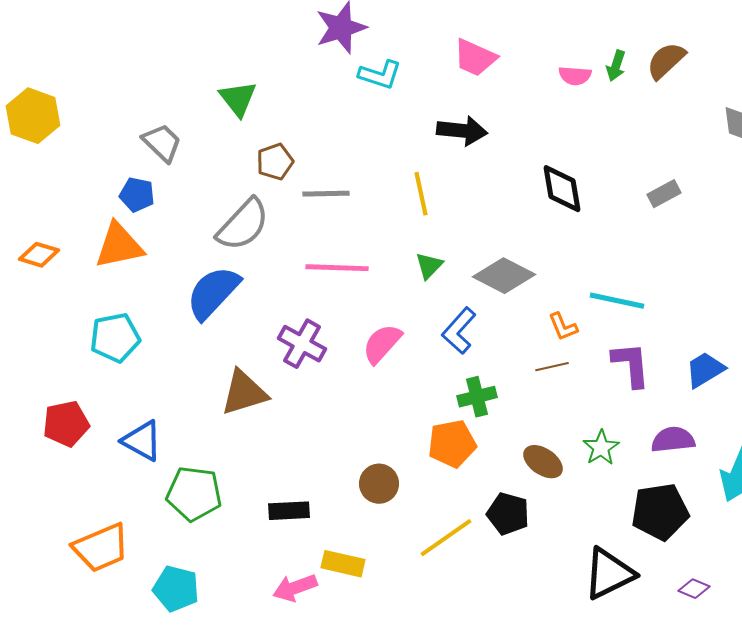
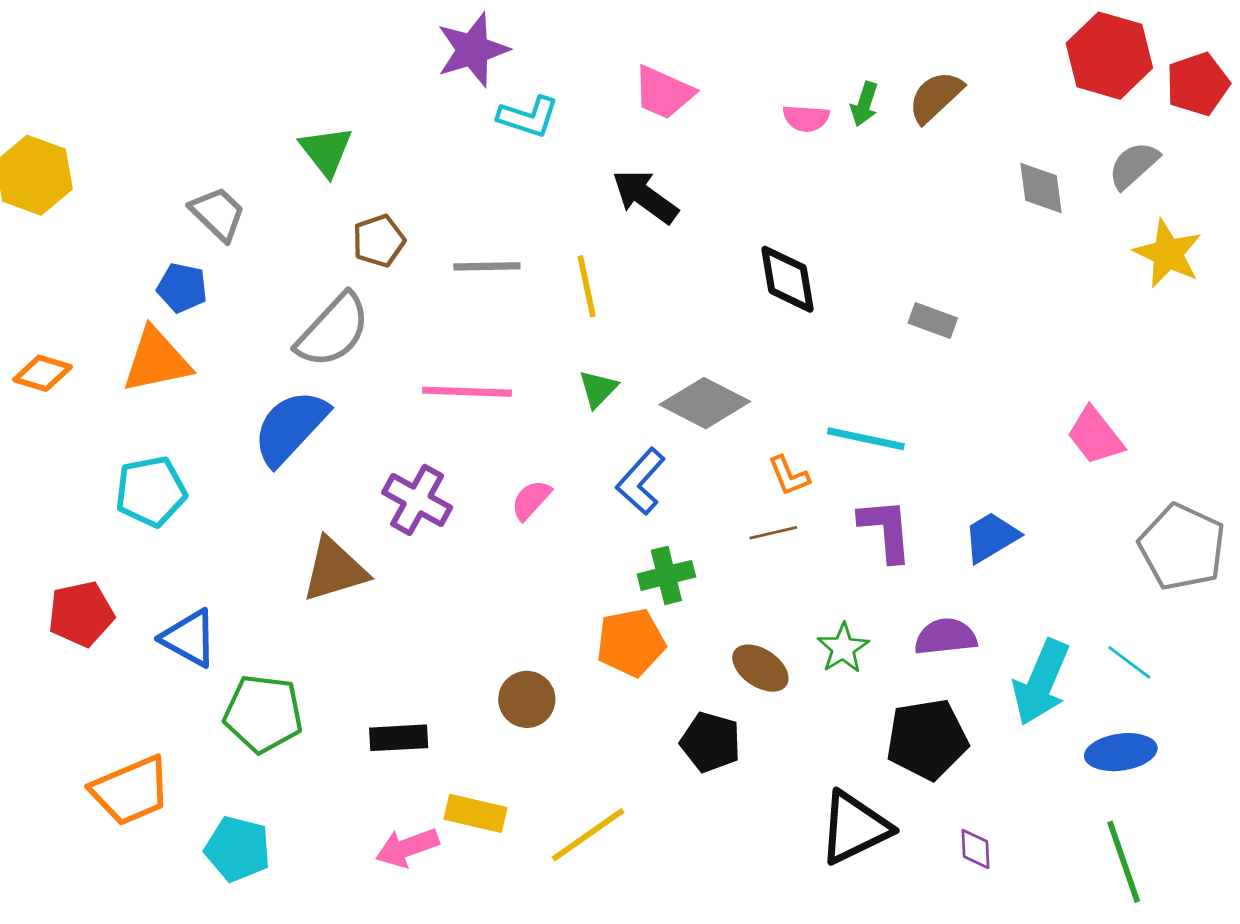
black arrow: (462, 131) -> (645, 197), turned -150
gray line: (326, 194) -> (487, 266), moved
gray rectangle: (664, 194) -> (933, 320), moved, turned 48
pink semicircle: (382, 344) -> (531, 500), size x0.7
yellow line: (446, 538) -> (588, 835), moved
purple diamond: (694, 589) -> (976, 849), turned 64

